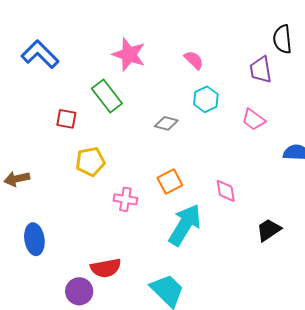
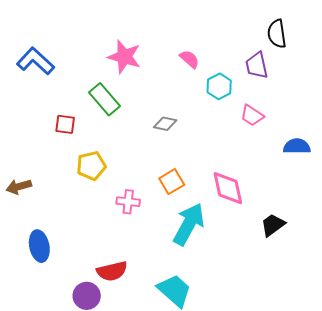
cyan hexagon: (206, 99) -> (219, 86), moved
pink diamond: (226, 191) -> (228, 188), size x1.5

